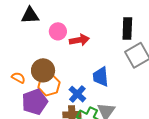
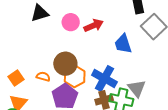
blue trapezoid: (101, 77) -> (123, 44), moved
blue cross: (77, 94) -> (104, 78), size x1.4

